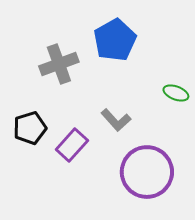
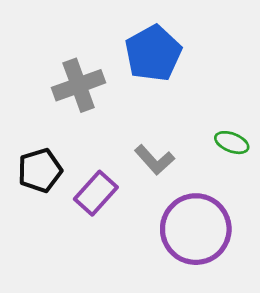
green ellipse: (176, 93) -> (232, 143), moved

